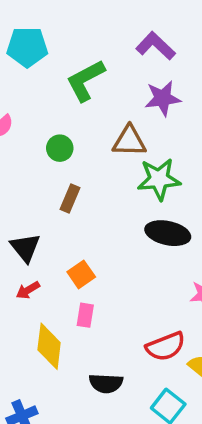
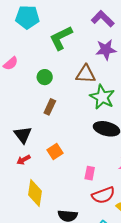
green star: (159, 179) -> (102, 97), turned 30
pink rectangle: (85, 315) -> (90, 173), moved

